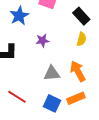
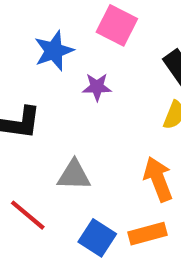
purple star: (42, 41) -> (97, 87), moved
gray triangle: (52, 73) -> (74, 175), moved

